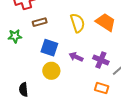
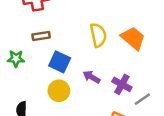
brown rectangle: (40, 22) -> (41, 36), moved
green star: (15, 36) -> (16, 59), moved

